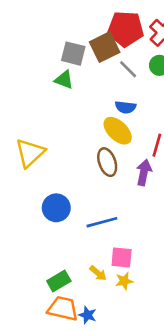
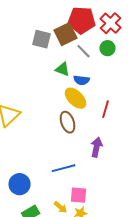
green triangle: (64, 80) -> (63, 69), moved
purple arrow: (144, 173) -> (97, 147), moved
blue circle: (56, 208) -> (20, 184), moved

